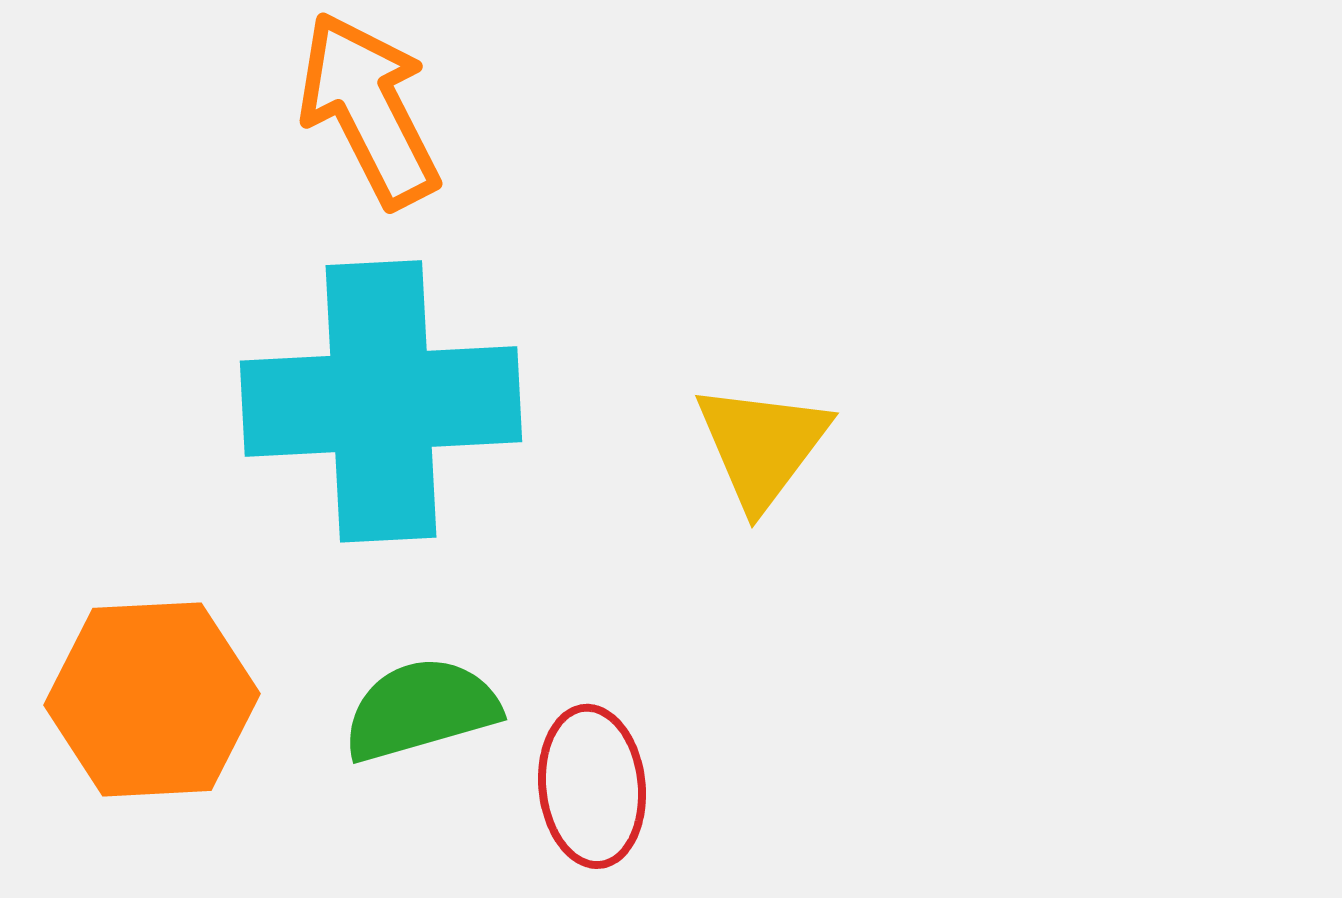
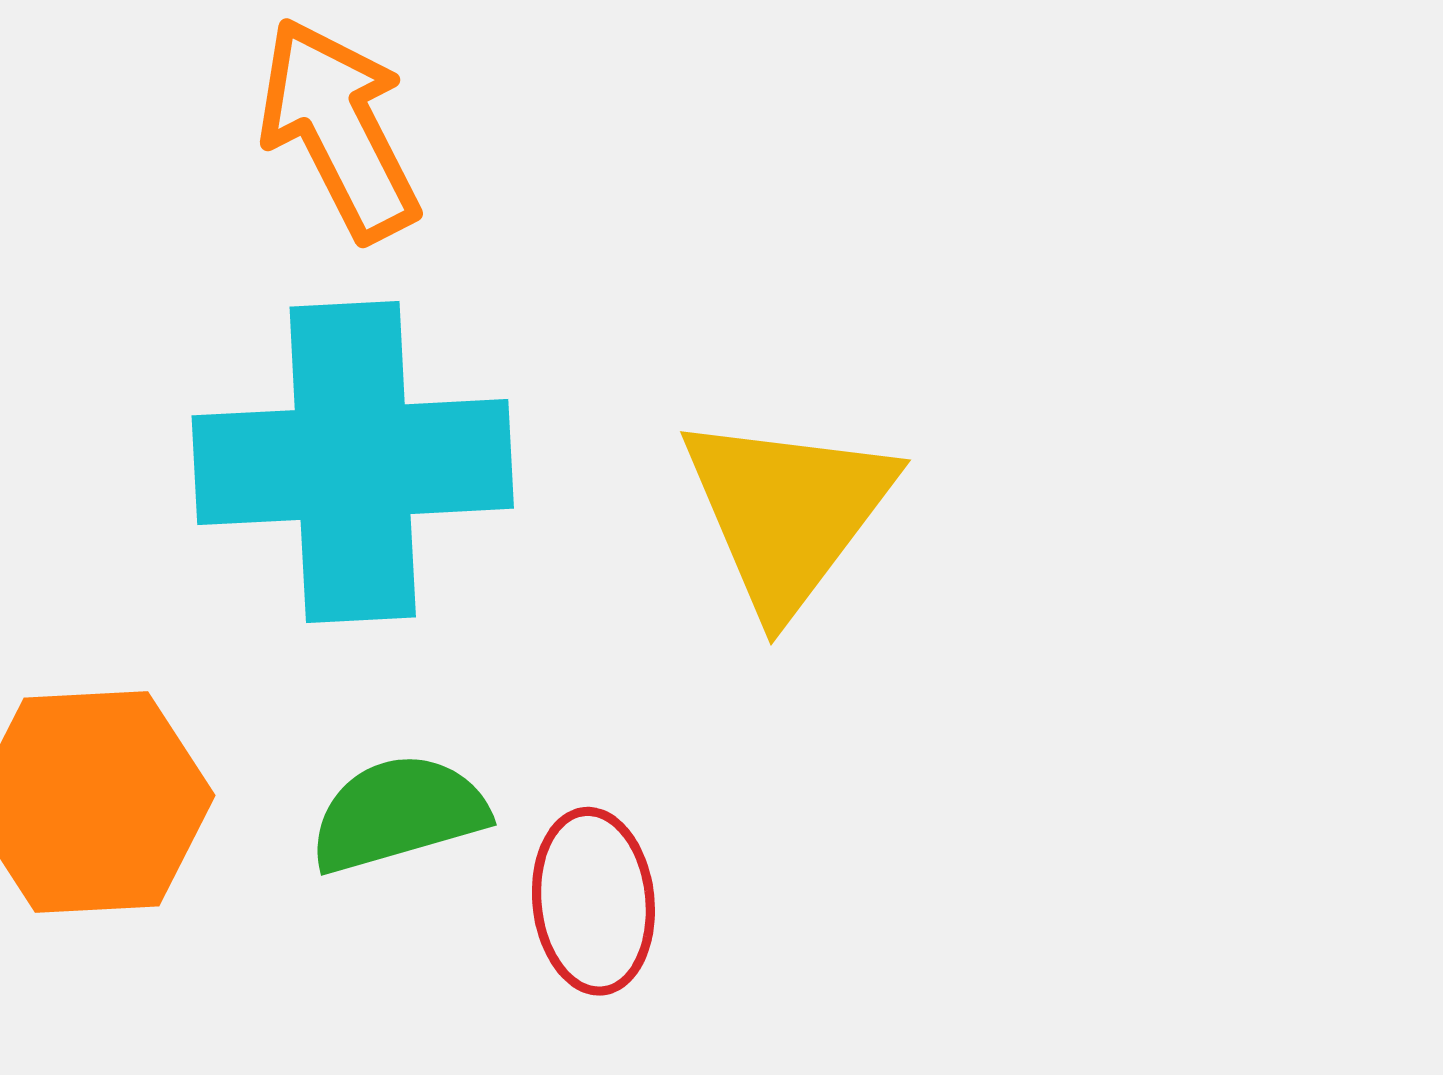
yellow triangle: (762, 445) -> (787, 512), size x1.4

